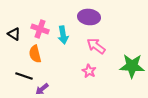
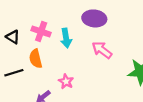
pink star: (89, 71) -> (66, 81), moved
black line: (24, 76) -> (14, 73), moved, turned -36

